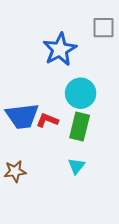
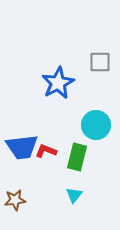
cyan circle: (81, 93) -> (96, 125), moved

